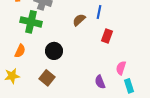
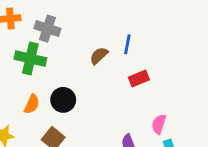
red rectangle: (107, 36) -> (139, 78), turned 48
orange semicircle: (20, 51) -> (32, 104), moved

